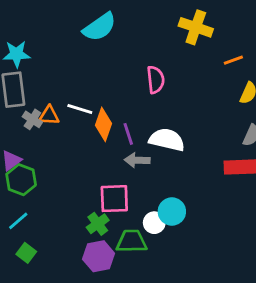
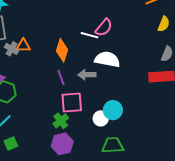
pink semicircle: (156, 80) -> (104, 28), moved, turned 48
white line: (80, 109) -> (90, 35), moved
purple line: (128, 134) -> (61, 78), moved
green trapezoid: (131, 241) -> (113, 145), moved
green square: (26, 253) -> (11, 143), turned 32

